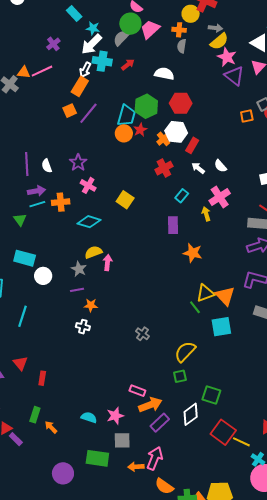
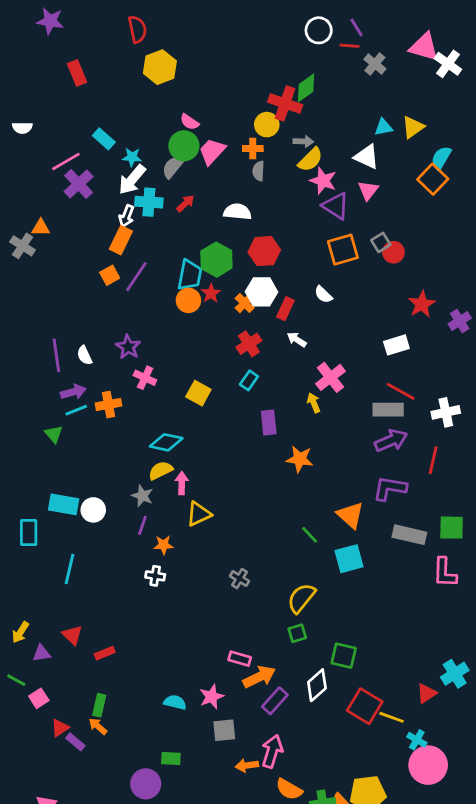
purple cross: (53, 44) -> (79, 184), size x1.5
pink line: (42, 71) -> (66, 161), moved
orange square: (247, 116) -> (343, 250), moved, size x1.6
white semicircle: (220, 166) -> (323, 295), moved
cyan rectangle: (182, 196) -> (249, 380), moved
cyan diamond: (89, 222) -> (166, 442), moved
cyan rectangle: (25, 258) -> (64, 504), moved
purple line: (77, 290) -> (142, 525), turned -56
yellow triangle: (205, 293) -> (199, 514), moved
red rectangle: (42, 378) -> (105, 653), turned 64
orange arrow: (51, 427) -> (98, 726), moved
green rectangle: (97, 458) -> (171, 759), moved, size x0.6

